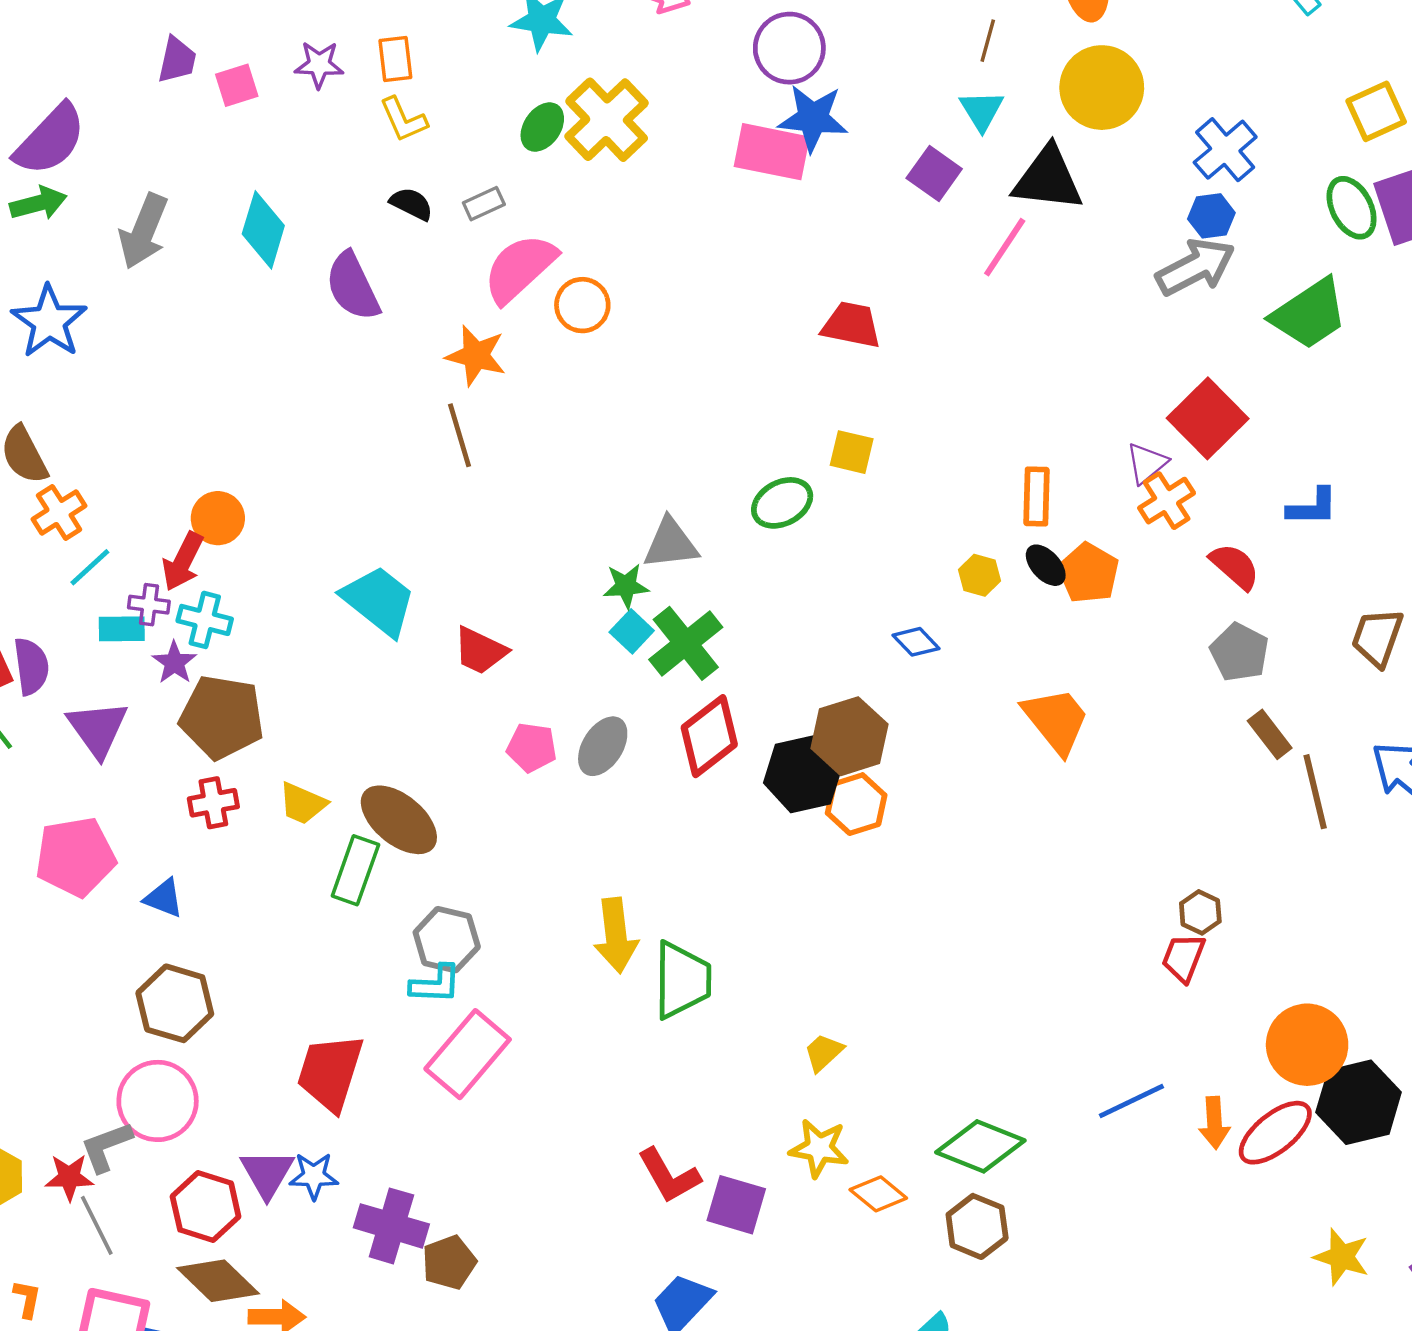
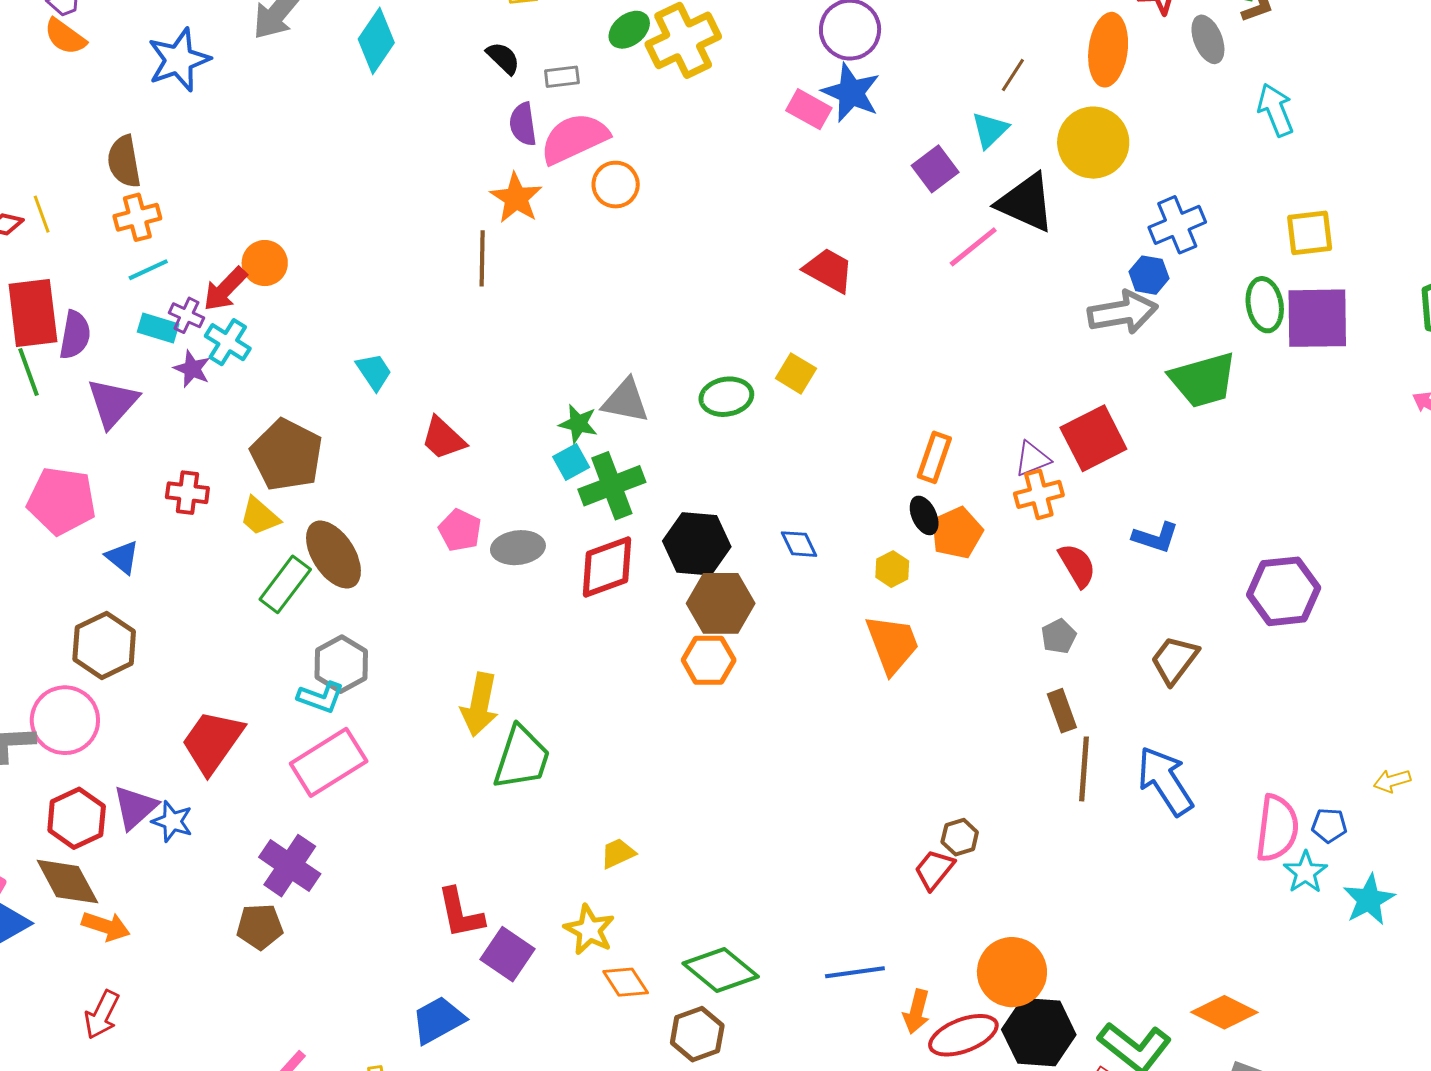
pink rectangle: (772, 152) -> (809, 109), size x0.7
purple semicircle: (353, 286) -> (523, 124), moved, size x0.7
yellow hexagon: (980, 575) -> (892, 569), moved
cyan trapezoid: (379, 601) -> (374, 372), size x0.6
gray pentagon: (1239, 652) -> (1059, 636), size x0.7
purple star: (174, 663) -> (192, 369), turned -30
brown pentagon: (222, 717) -> (287, 455), moved
gray ellipse: (603, 746) -> (518, 548), turned 33
black hexagon: (803, 774) -> (697, 544), moved
purple cross: (391, 1226) -> (290, 866), moved

